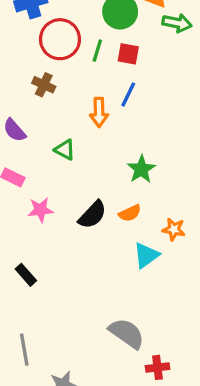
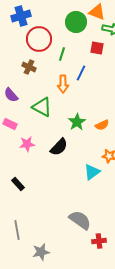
green line: (97, 51) -> (62, 54), moved
red square: (128, 54) -> (97, 48), moved
green triangle: (65, 150) -> (42, 107), size x1.5
green star: (141, 169) -> (77, 122), moved
orange semicircle: (130, 213) -> (102, 125), moved

